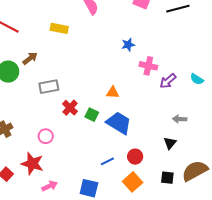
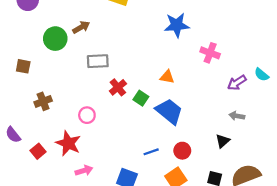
blue star: (128, 45) -> (177, 25), moved, size x1.6
purple arrow: (168, 81) -> (237, 83), moved

